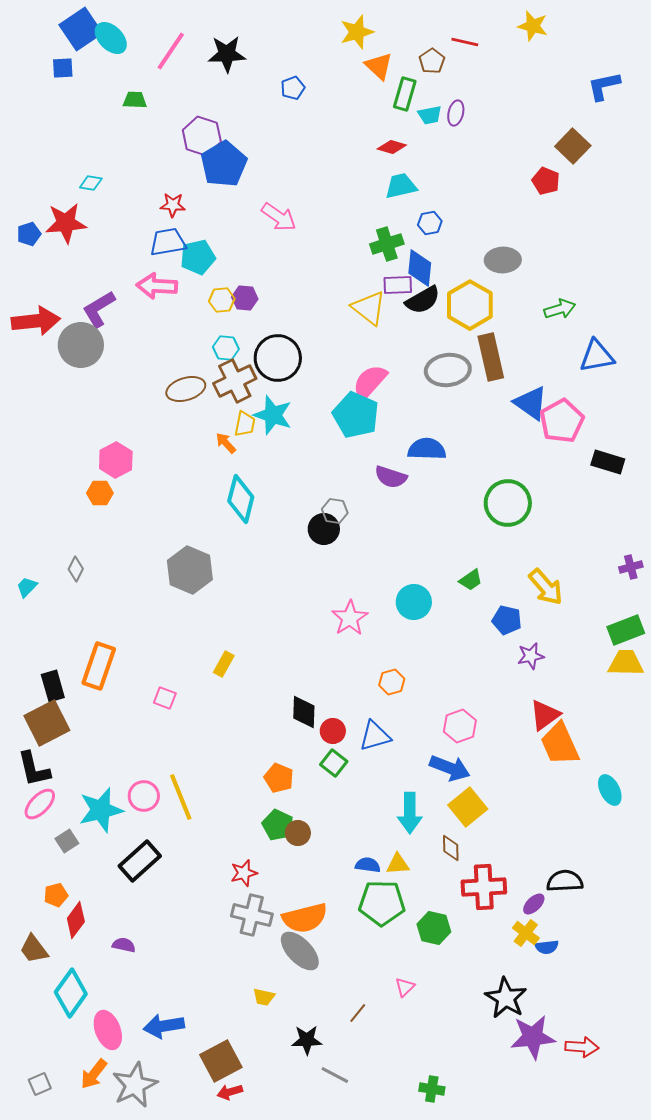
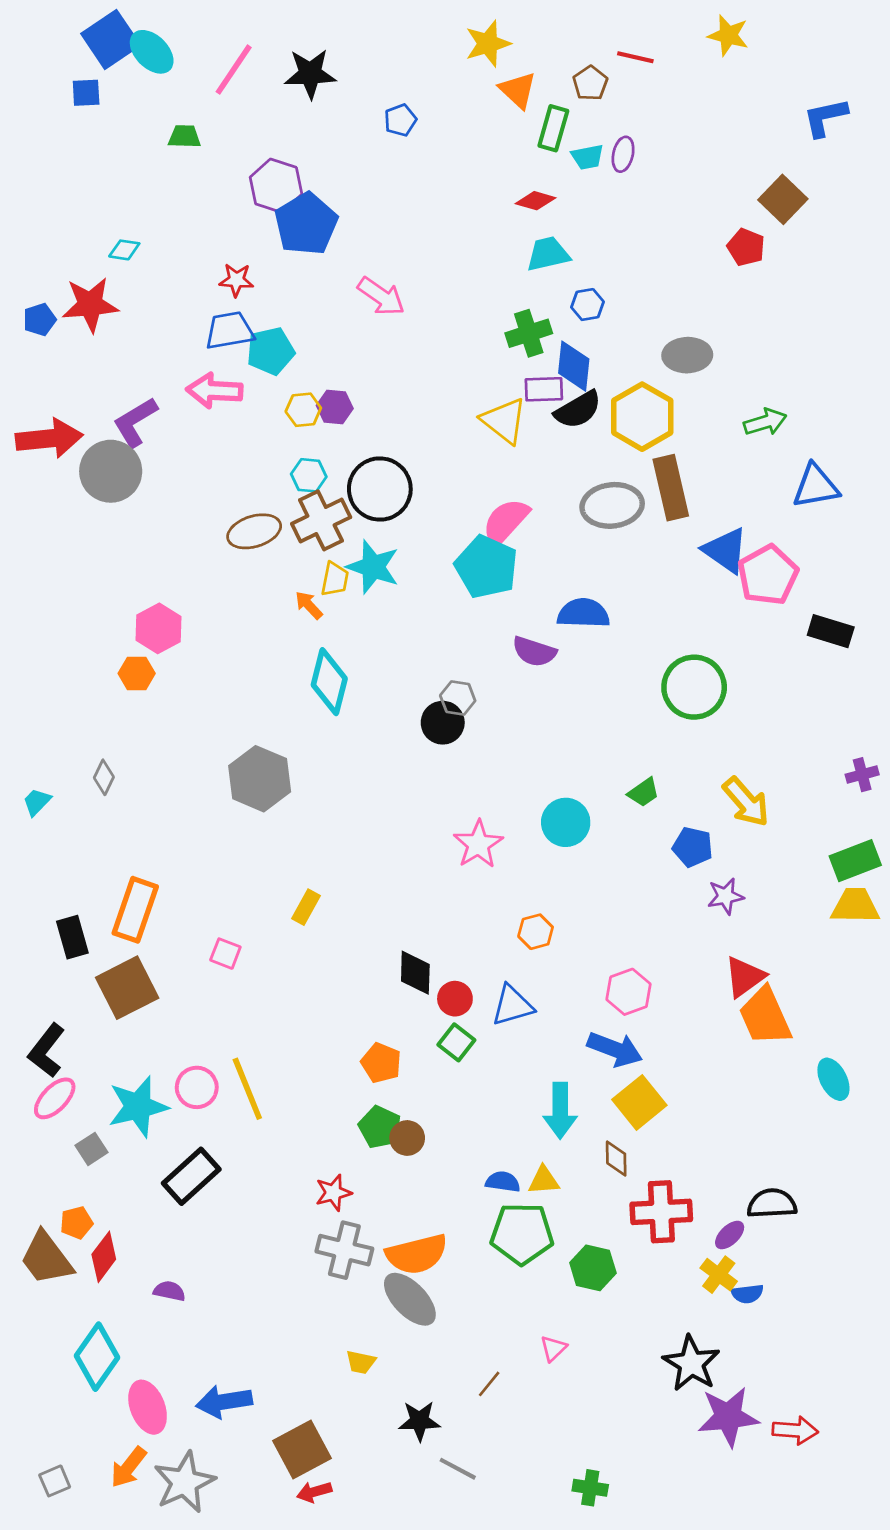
brown square: (47, 723) -> (127, 988), moved
black L-shape: (34, 769) -> (46, 1051), turned 51
brown trapezoid: (34, 949) -> (46, 1258), moved, size x1.4

